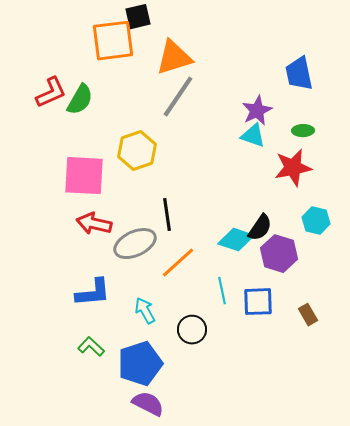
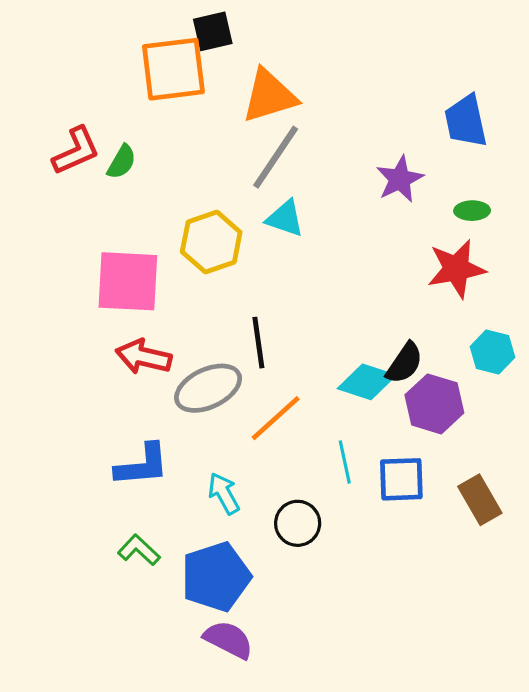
green semicircle: (80, 100) -> (122, 162), size x0.7
cyan triangle: (253, 136) -> (285, 218), moved
brown rectangle: (308, 315) -> (480, 500), size x1.4

